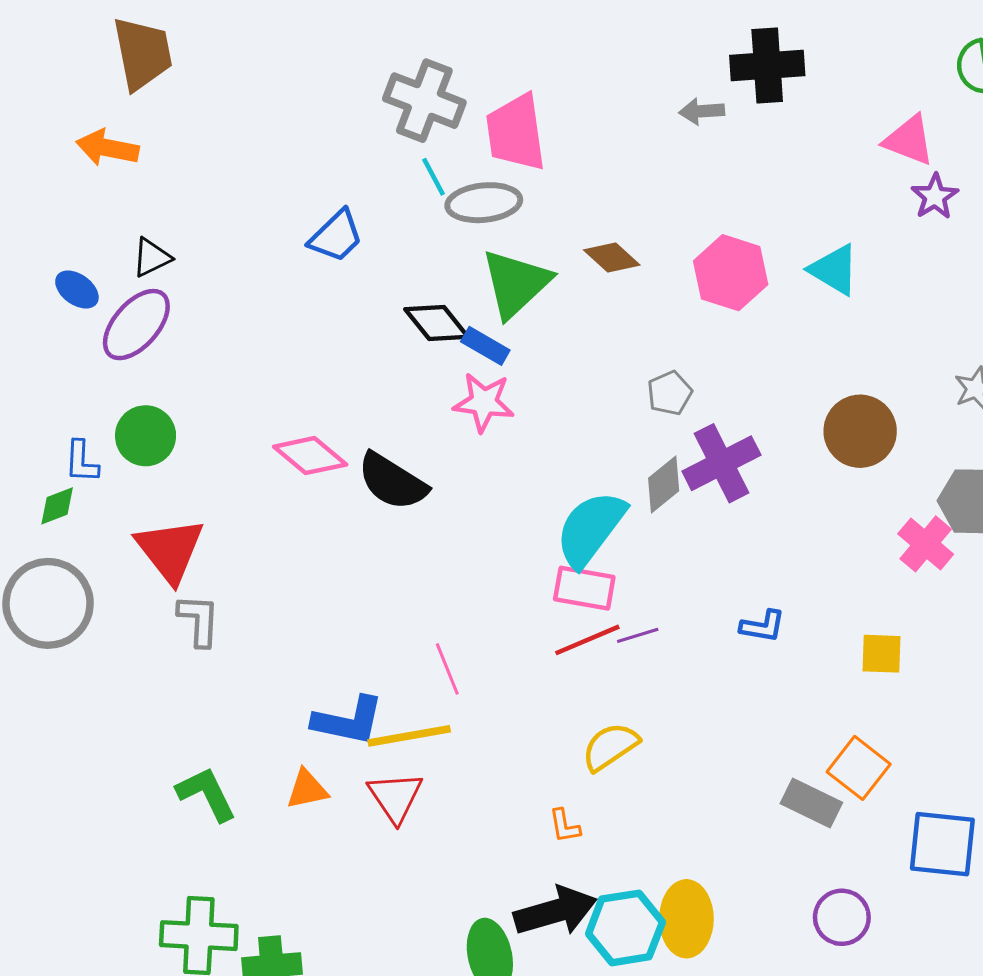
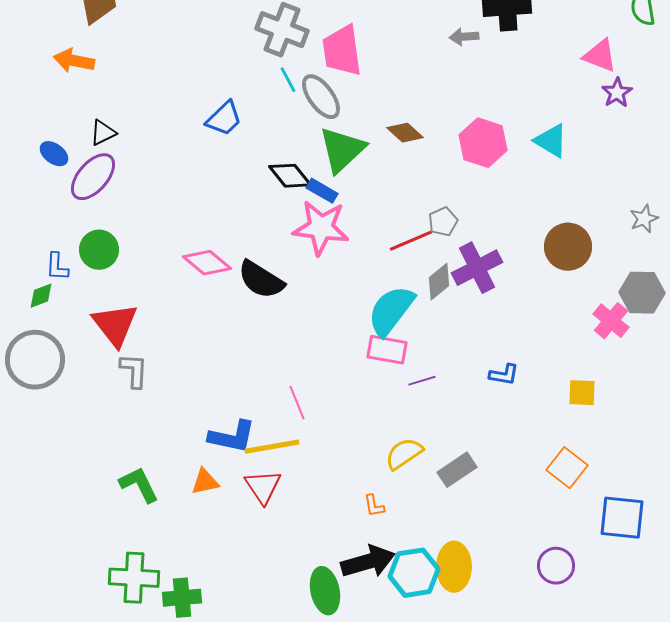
gray ellipse: (484, 203) -> (321, 97), turned 60
pink star: (484, 402) -> (321, 228), size x1.4
red line: (587, 640) -> (411, 241), moved
gray rectangle: (811, 803) -> (457, 470), moved, turned -60

